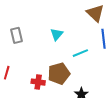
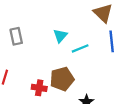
cyan line: (80, 53) -> (80, 48), moved

